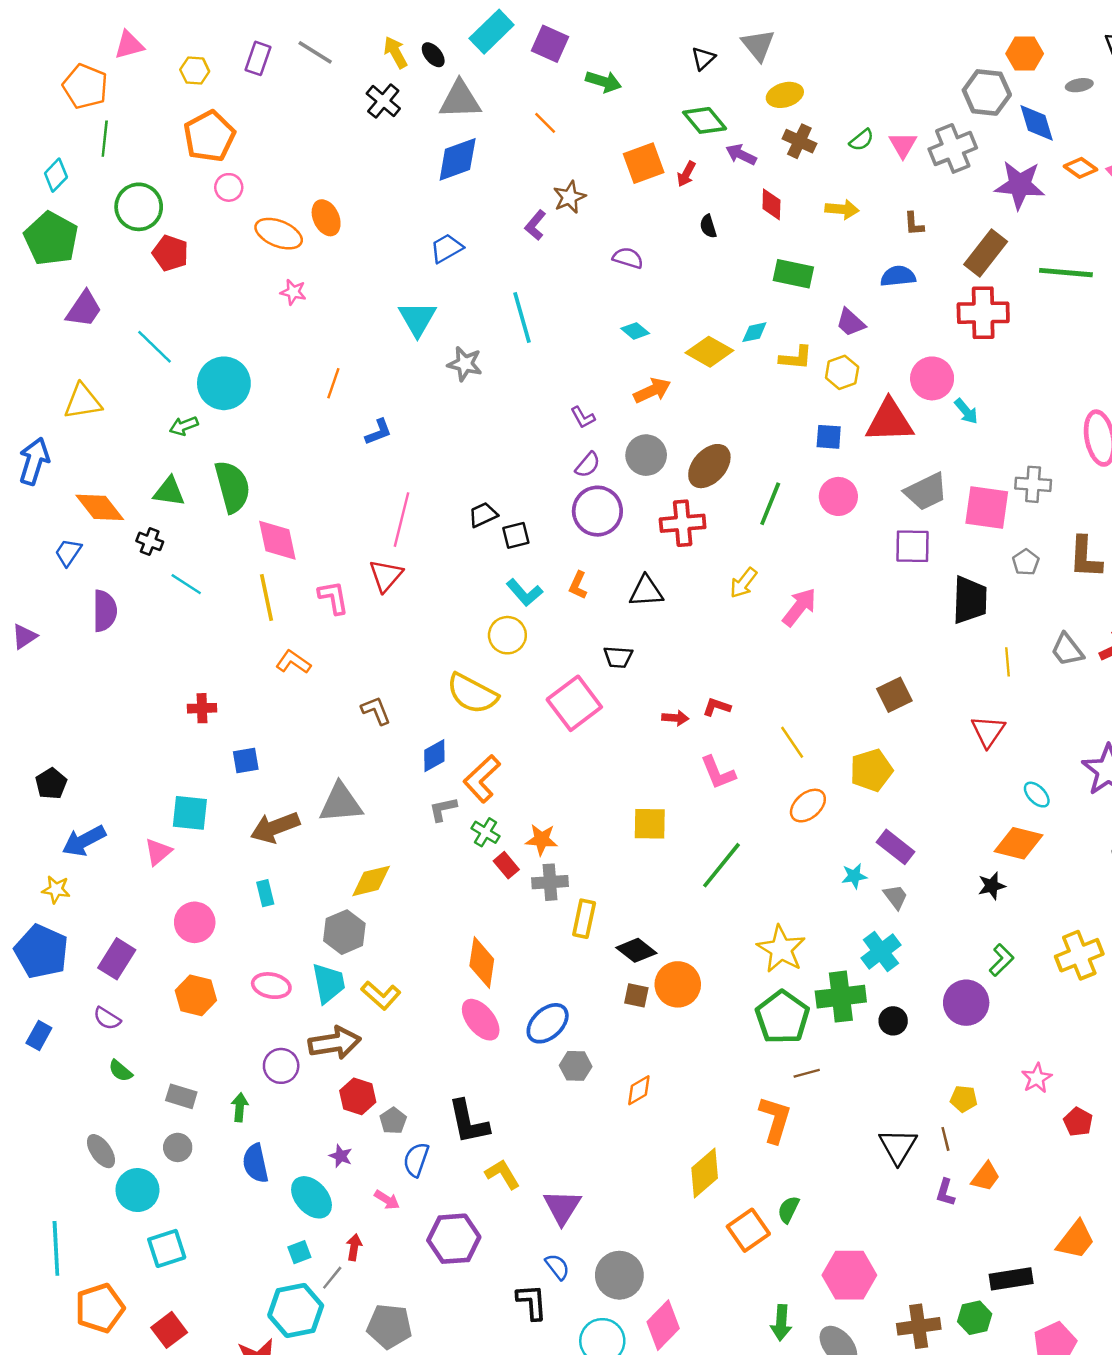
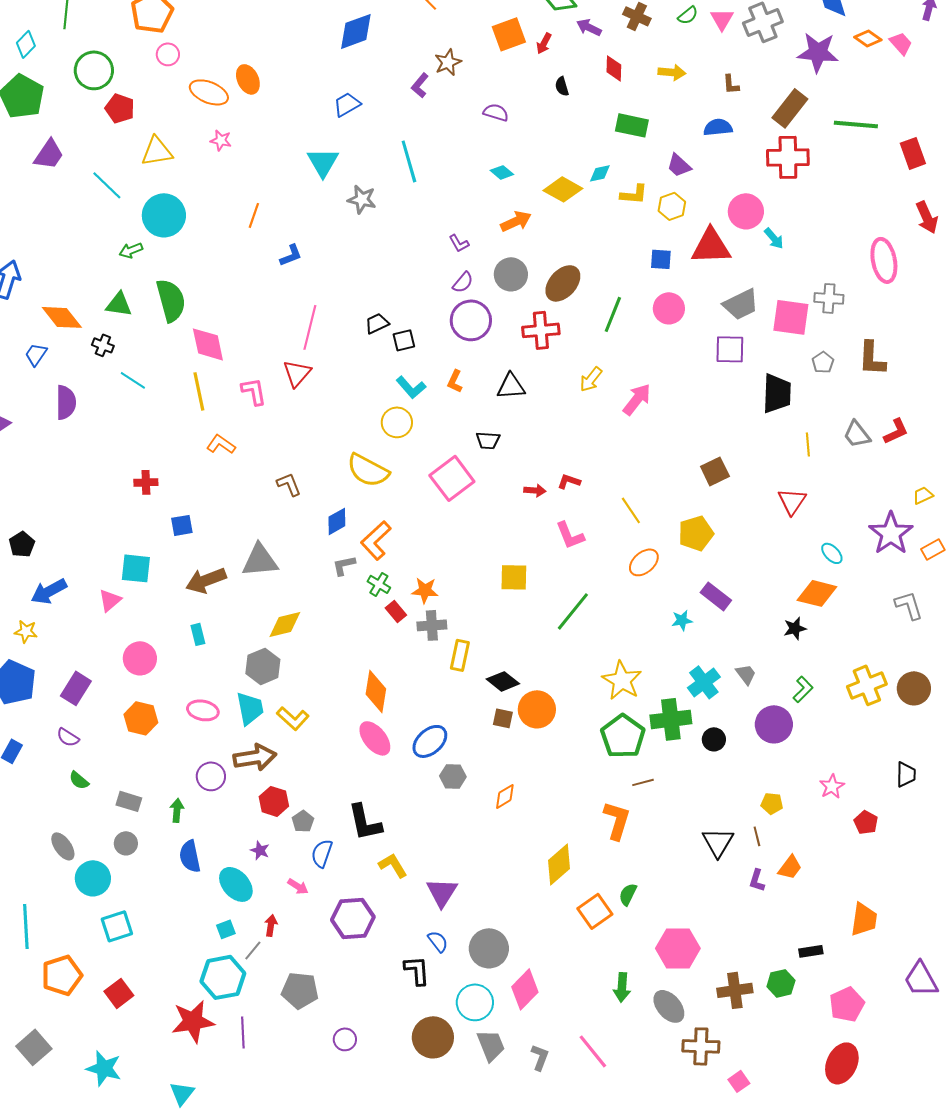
yellow triangle: (83, 402) -> (157, 151), moved
gray trapezoid: (896, 897) -> (746, 674), moved
orange trapezoid: (1076, 1240) -> (864, 919), turned -30
black rectangle: (1011, 1279) -> (811, 951), size x0.7

